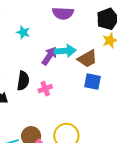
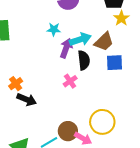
cyan star: (23, 32) -> (54, 29), moved
black semicircle: (23, 81) -> (84, 60), moved

